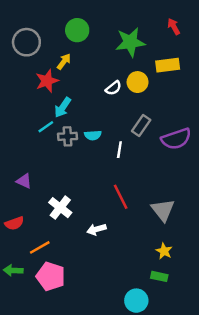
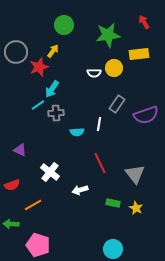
gray circle: (26, 42) -> (16, 52), moved
white semicircle: (113, 88) -> (94, 73), turned 40
cyan semicircle: (93, 135) -> (77, 132), moved
pink pentagon: (51, 276) -> (38, 245), moved
green rectangle: (159, 276) -> (113, 203), moved

